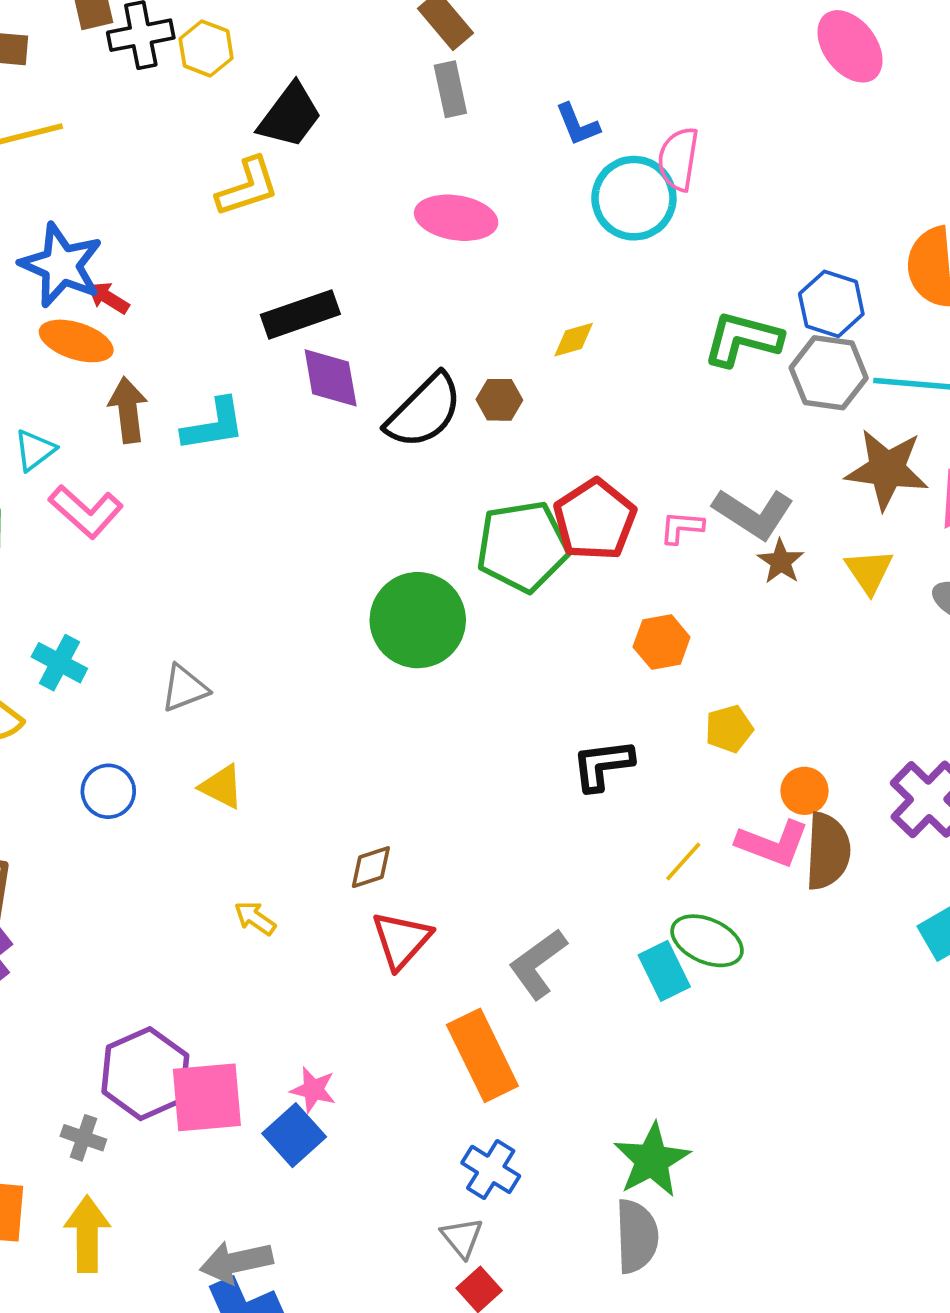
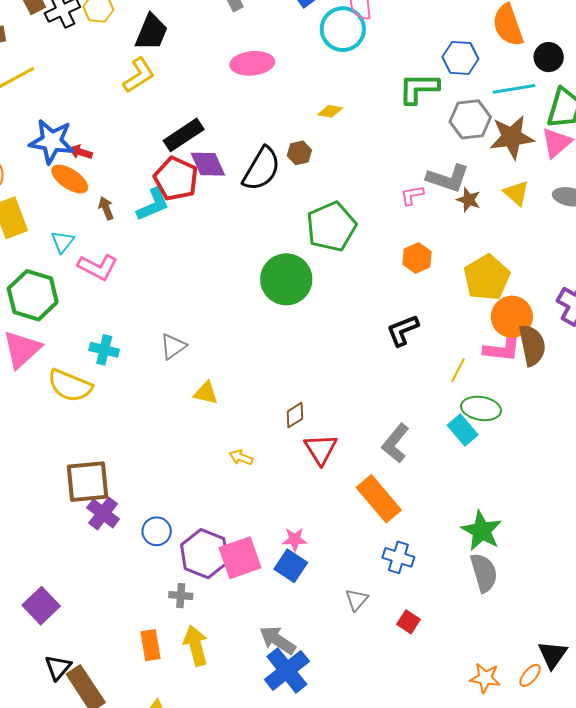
yellow diamond: (574, 340) -> (330, 111), turned 40
orange ellipse: (76, 341) -> (70, 179), turned 30
gray hexagon: (829, 373) -> (470, 119), moved
brown arrow: (128, 410) -> (106, 208), size x0.7
red pentagon: (595, 520) -> (176, 179), moved
yellow pentagon: (729, 729) -> (487, 278), moved, size x1.8
blue circle: (108, 791) -> (157, 531), moved
orange circle: (804, 791) -> (512, 317), size x1.6
gray triangle: (462, 1238) -> (357, 600), moved, turned 35
gray arrow: (236, 1262) -> (278, 640), turned 60

